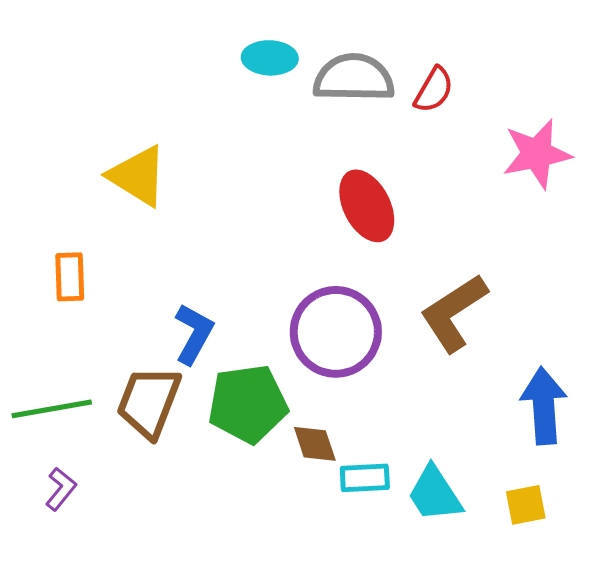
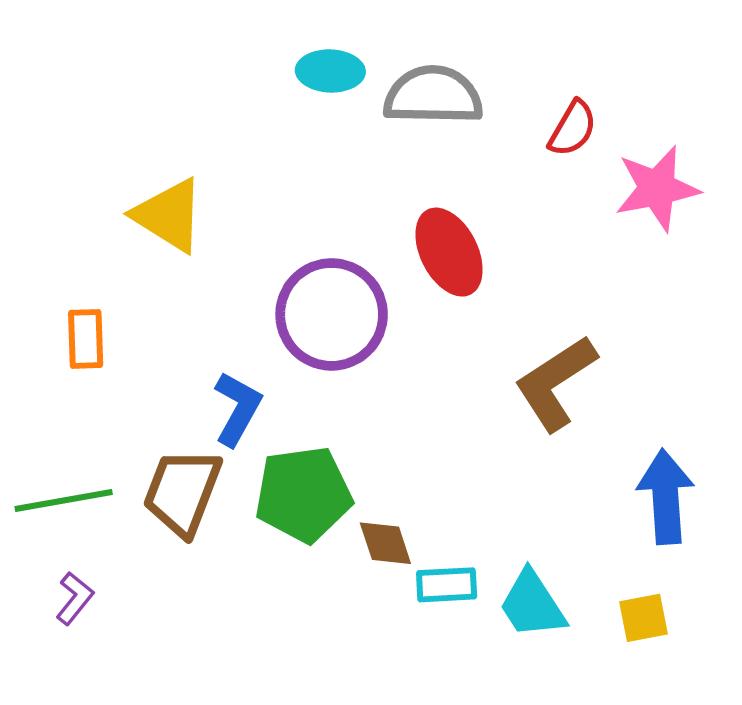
red semicircle: (434, 90) -> (573, 128), moved
purple circle: (336, 332) -> (332, 314), moved

